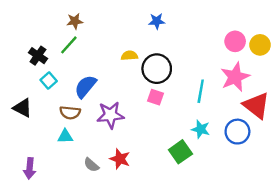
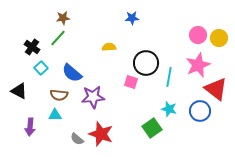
black circle: (157, 69) -> (146, 63), moved
blue semicircle: (85, 86) -> (72, 73), turned -90
red star: (120, 159) -> (101, 134), size x1.4
purple arrow: (30, 168) -> (30, 127), moved

